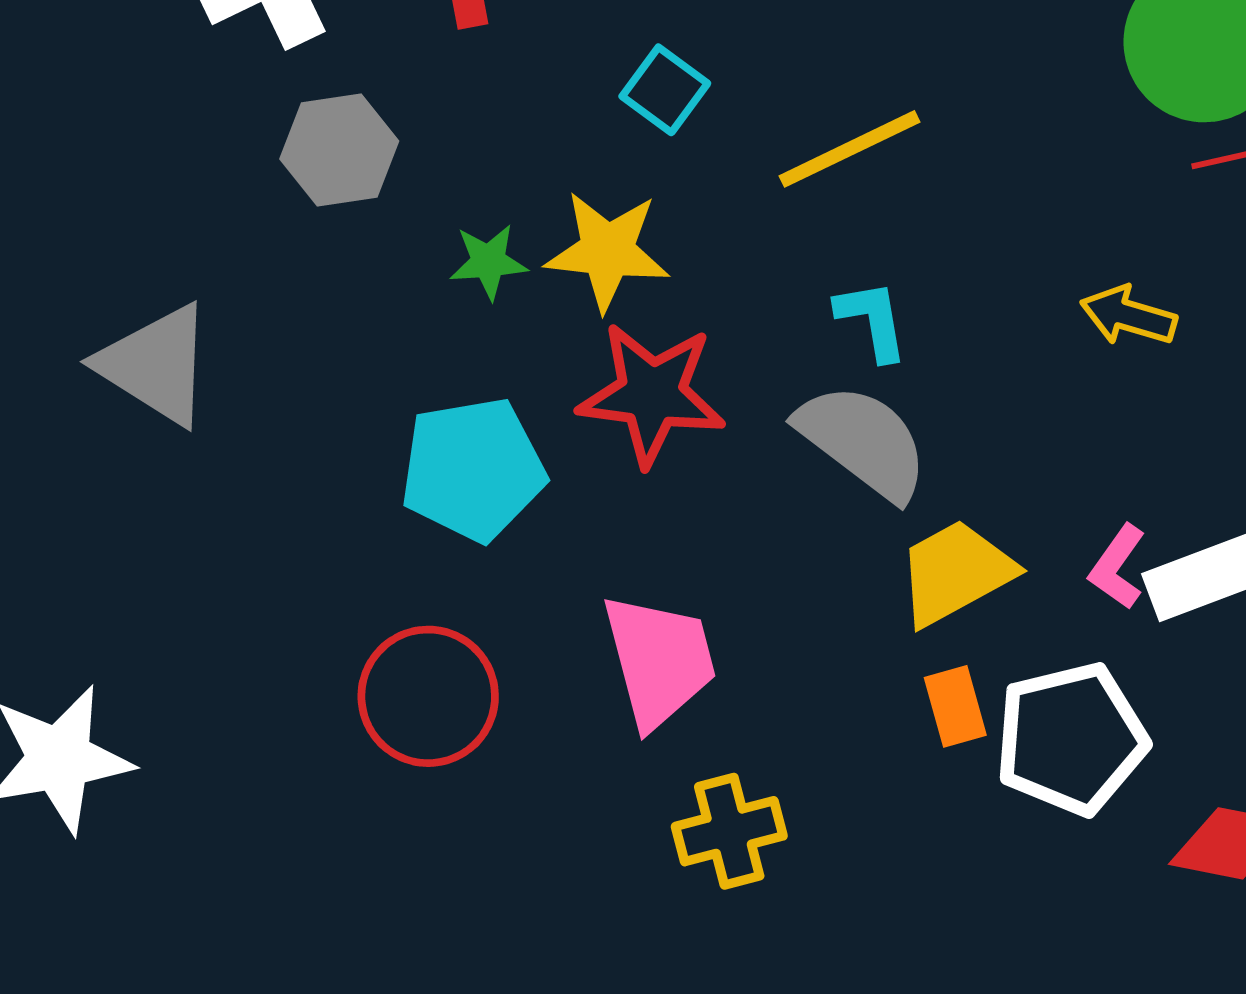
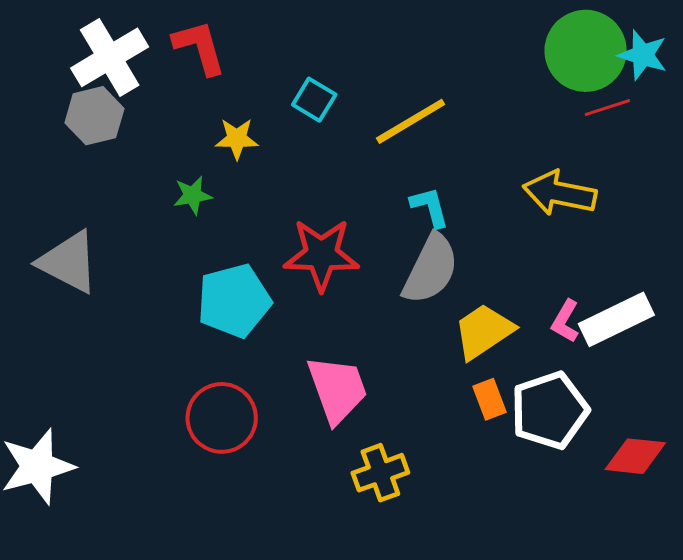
gray hexagon: (339, 150) -> (94, 116), moved
yellow star: (607, 251) -> (237, 139), moved, size x0.7
green star: (488, 262) -> (193, 195), moved
yellow arrow: (1128, 316) -> (560, 193), size x1.5
gray semicircle: (863, 441) -> (431, 269), turned 84

